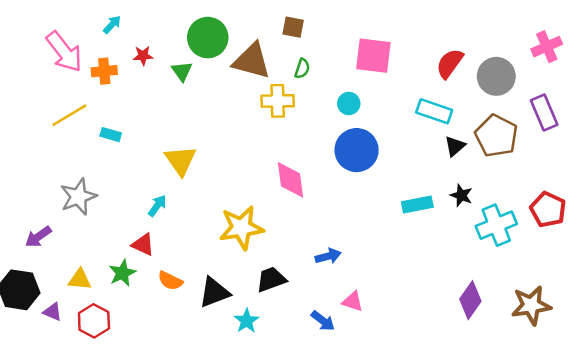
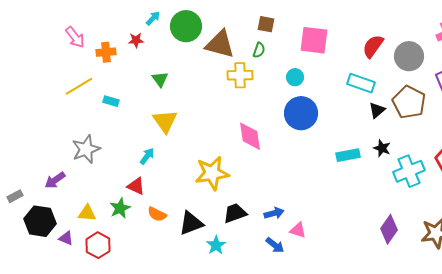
cyan arrow: (112, 25) -> (153, 18), moved
brown square: (293, 27) -> (266, 24), moved
pink arrow: (64, 52) -> (75, 37), size x0.7
green triangle: (182, 71) -> (160, 79), moved
blue arrow: (328, 256) -> (274, 213), moved

